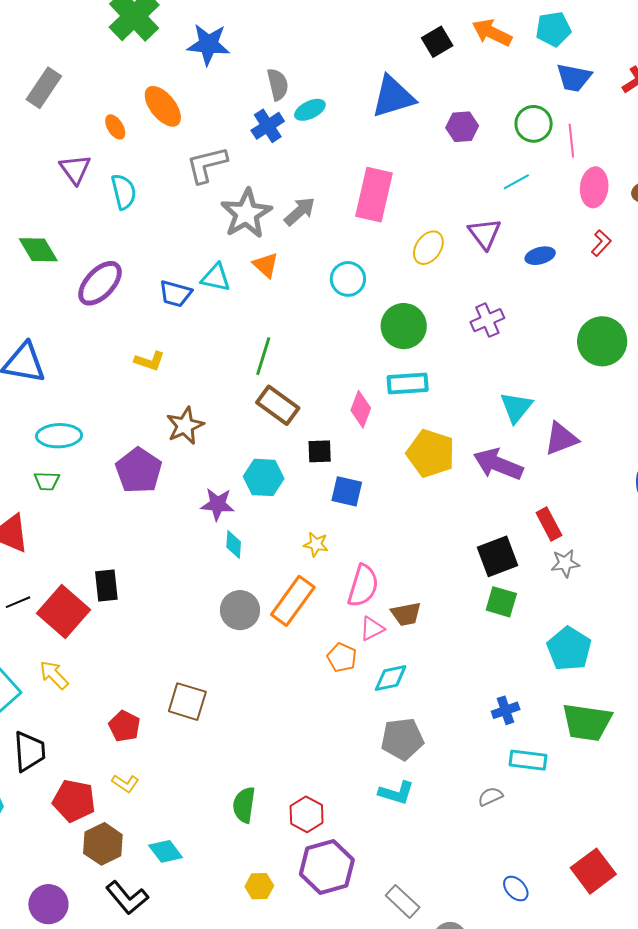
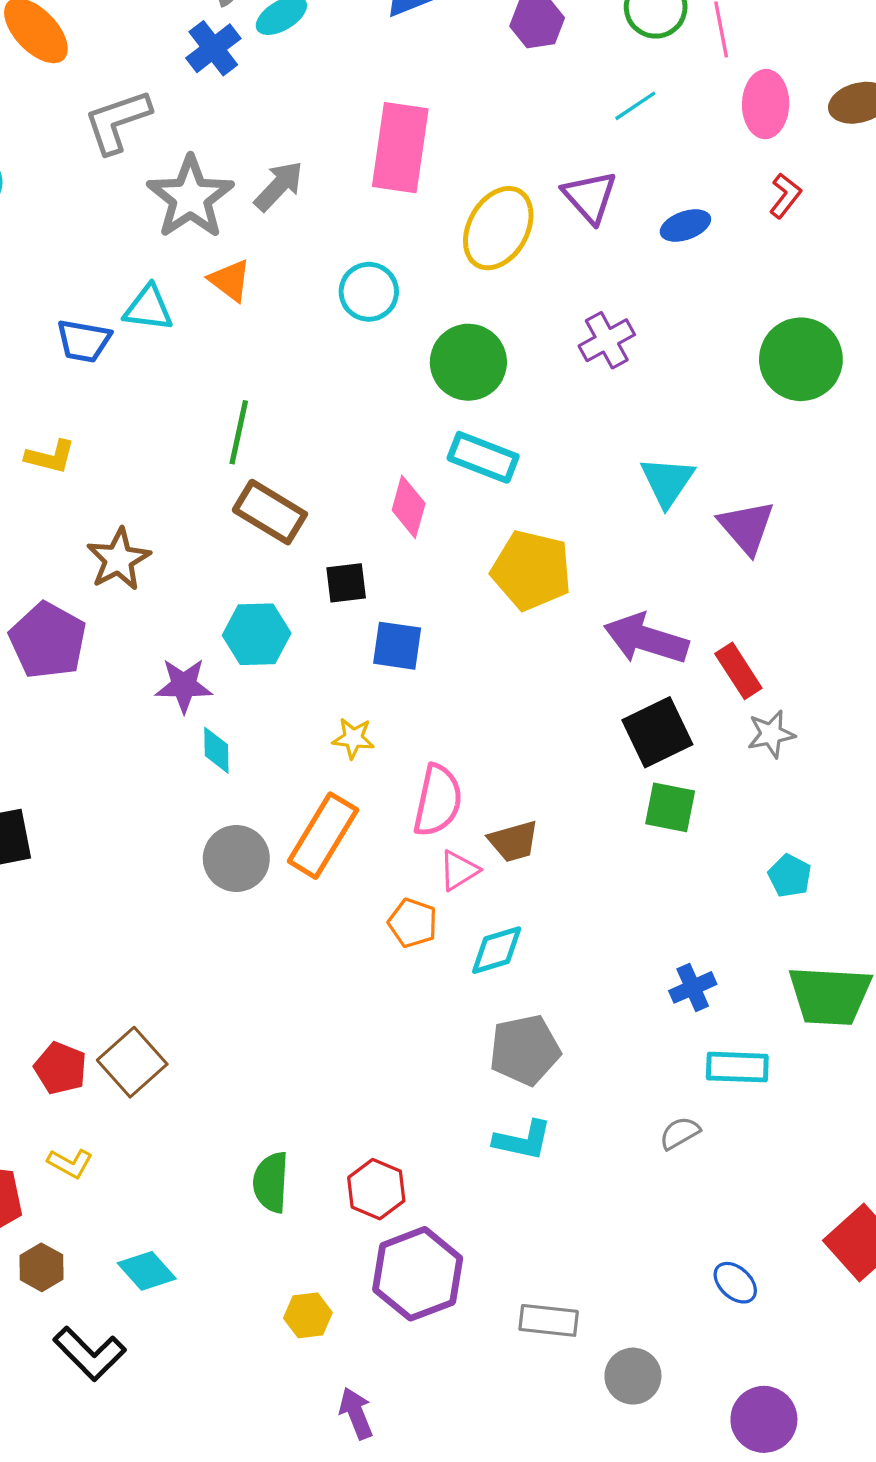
yellow ellipse: (428, 248) -> (498, 228), size x1.4
cyan rectangle: (408, 384) -> (483, 457), turned 30
purple triangle: (561, 439) -> (746, 527), turned -45
purple arrow: (498, 464) -> (646, 639), moved
cyan pentagon: (569, 649) -> (790, 876), size x0.6
brown square: (187, 702) -> (132, 1062), moved, turned 36
brown hexagon: (103, 844) -> (41, 1267), size x0.7
gray rectangle: (403, 901) -> (549, 1320), turned -32

